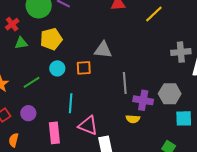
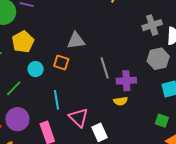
orange square: (84, 68) -> (61, 62), turned 35
gray hexagon: (170, 94) -> (158, 59), moved
purple circle: (28, 113) -> (17, 119), size x1.5
pink triangle: (88, 125) -> (78, 118), turned 35

